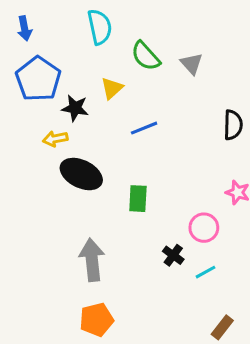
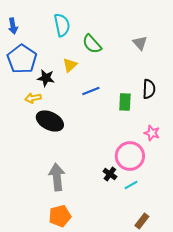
gray triangle: (192, 64) -> (140, 43), moved
green rectangle: (138, 199) -> (125, 102), moved
pink circle: (204, 228) -> (130, 156), size x1.5

